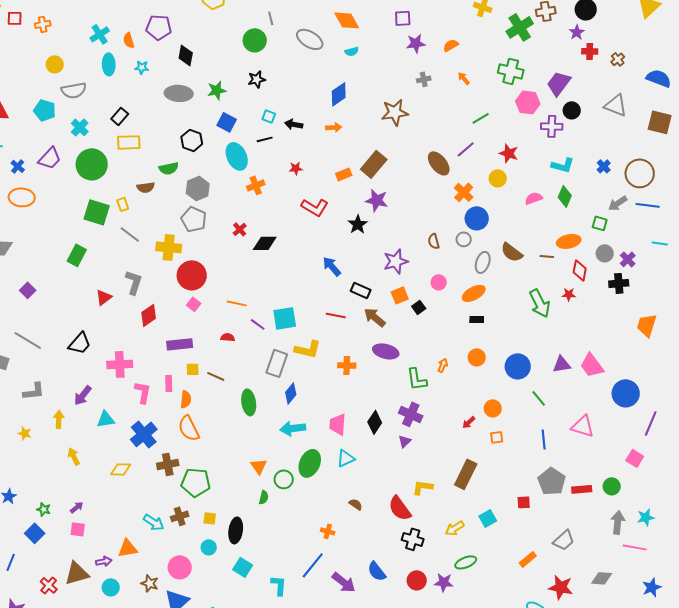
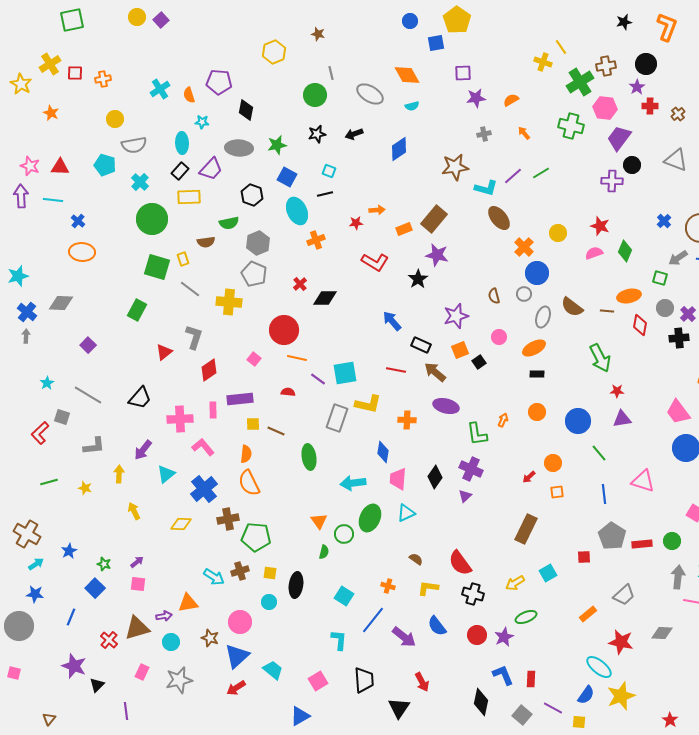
cyan ellipse: (109, 64) -> (182, 143), moved
pink hexagon: (528, 102) -> (605, 108), moved
black arrow: (294, 124) -> (354, 134), moved, turned -30
orange arrow: (334, 127) -> (377, 210), moved
purple line: (466, 149) -> (513, 176), moved
red star: (509, 153) -> (600, 226), moved
purple trapezoid: (50, 158) -> (211, 169), moved
cyan L-shape: (563, 165) -> (486, 188), moved
red circle: (192, 275) -> (284, 330), moved
red star: (569, 294) -> (617, 391), moved
pink trapezoid: (592, 365) -> (678, 412), moved
pink rectangle: (169, 383) -> (213, 410), moved
pink L-shape: (143, 392) -> (203, 447), turned -50
blue diamond: (291, 393) -> (383, 452), moved, turned -30
cyan triangle: (106, 419) -> (166, 474), turned -30
yellow L-shape: (423, 487) -> (428, 588), moved
cyan square: (243, 567) -> (344, 596), moved
purple star: (444, 582) -> (504, 637), turned -30

